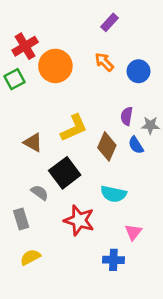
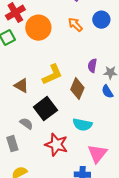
blue circle: (139, 71) -> (101, 20), moved
blue semicircle: (136, 145) -> (107, 92), moved
pink triangle: (133, 232) -> (97, 154), size x1.5

